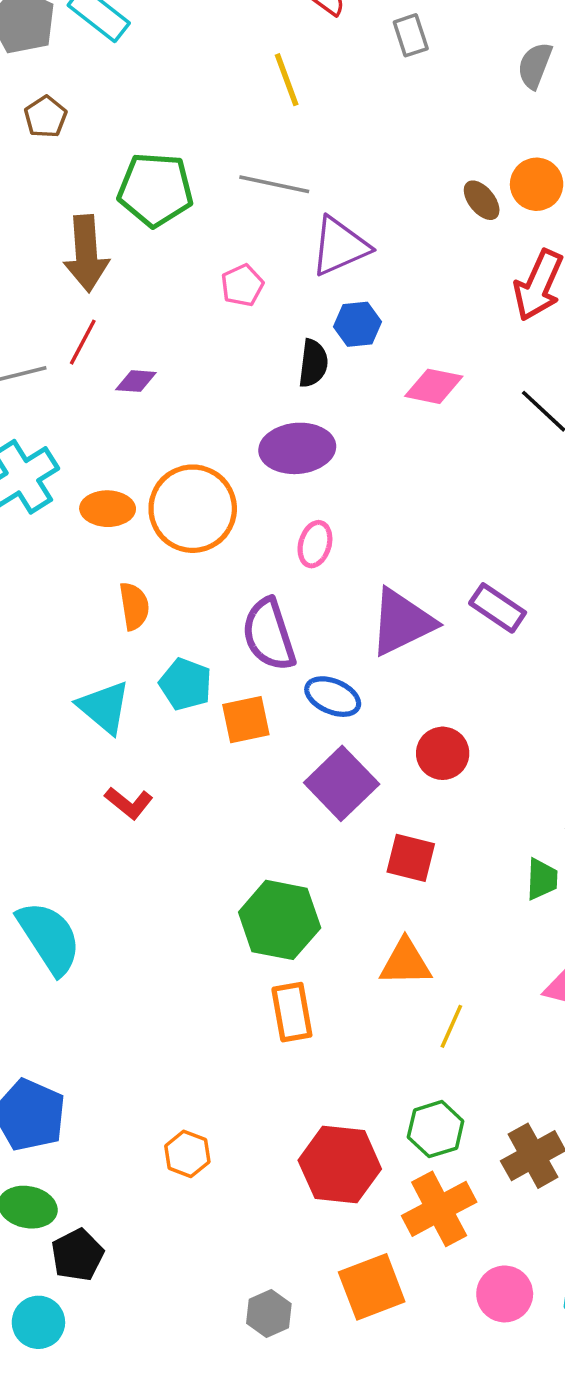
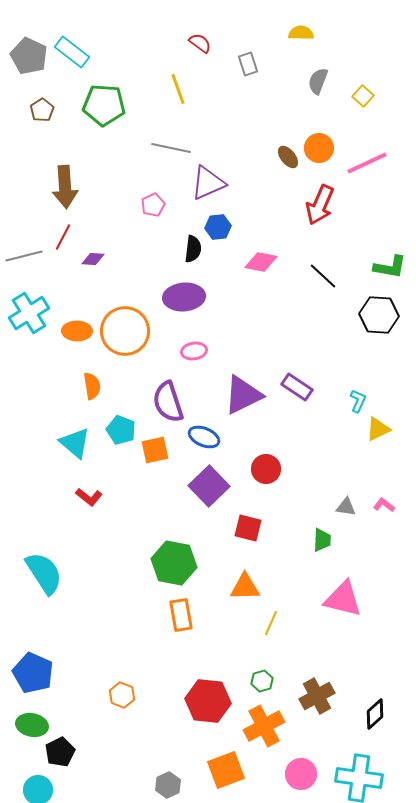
green pentagon: (155, 190) -> (104, 105), moved
pink ellipse: (315, 544) -> (194, 351), turned 65
green hexagon: (436, 1129) -> (262, 681), size x0.7

